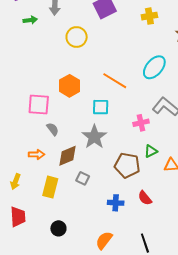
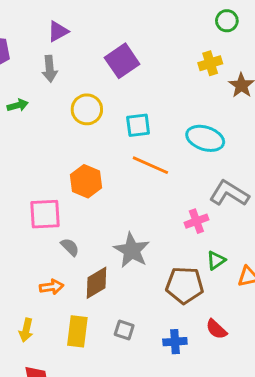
yellow cross: (149, 16) -> (210, 63), moved
green arrow: (30, 20) -> (18, 105), moved
cyan ellipse: (154, 67) -> (205, 138), turned 75
cyan square: (101, 107) -> (138, 125), moved
gray square: (83, 178) -> (124, 330), moved

